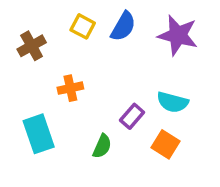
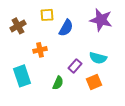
yellow square: (83, 26) -> (47, 15), turned -32
blue semicircle: (123, 26) -> (66, 28), moved
orange square: (165, 144) -> (94, 82), turned 35

